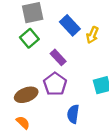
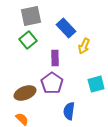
yellow arrow: (92, 35) -> (84, 46), moved
purple rectangle: (58, 57) -> (55, 58), turned 42

